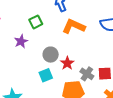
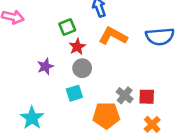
purple star: (21, 41) -> (45, 66), moved
red star: (67, 63) -> (77, 47), moved

